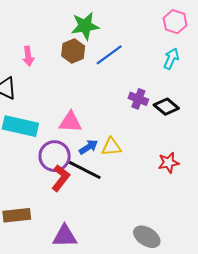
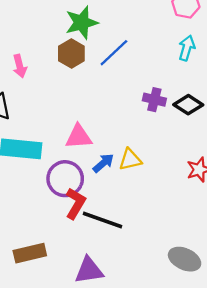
black line: (85, 170) -> (102, 220), moved

